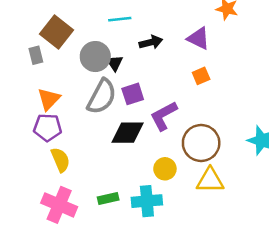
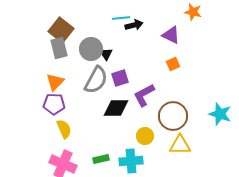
cyan line: (120, 19) -> (121, 18), moved
black arrow: (151, 42) -> (134, 25), moved
gray rectangle: (36, 55) -> (59, 48), moved, size x1.5

